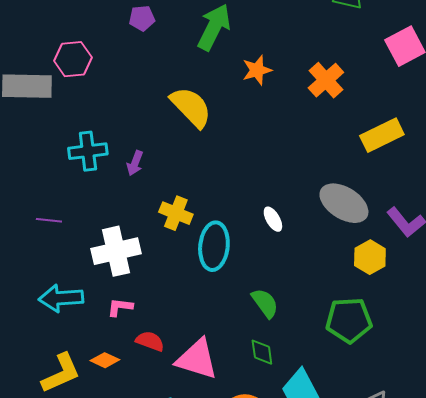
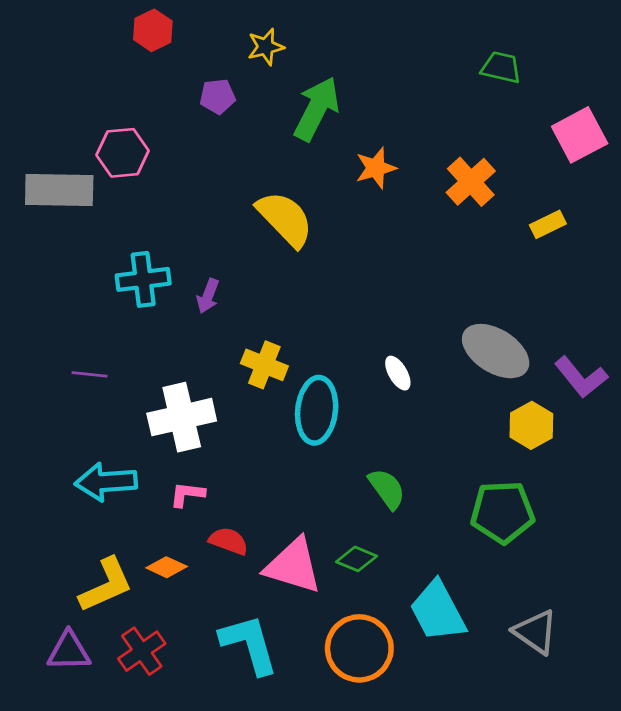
yellow rectangle: (382, 135) -> (548, 224), moved, size x0.6
green diamond: (262, 352) -> (357, 559), moved, turned -60

